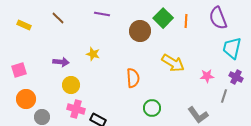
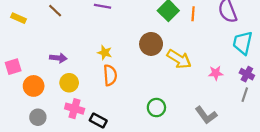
brown circle: (140, 31) -> (151, 44), moved
yellow star: (93, 54) -> (105, 53), moved
orange semicircle: (133, 78) -> (110, 75), moved
gray line: (224, 96) -> (245, 95), moved
orange circle: (26, 99) -> (34, 86), moved

